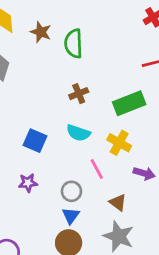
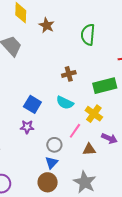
green semicircle: (74, 44) -> (88, 35), moved
pink line: (97, 169) -> (75, 131), turned 56
purple star: (28, 183) -> (27, 127), moved
brown triangle: (118, 202) -> (89, 149), moved, turned -48

